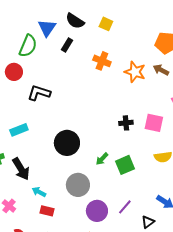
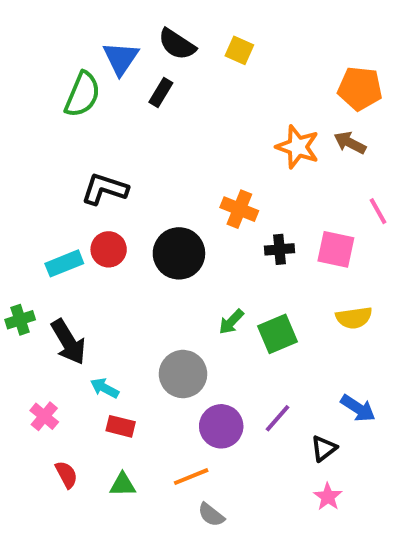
orange cross: (102, 61) -> (239, 209), moved
red circle: (14, 72) -> (109, 249), moved
black circle: (67, 143) -> (179, 253), moved

